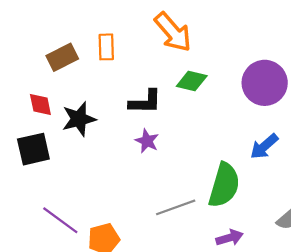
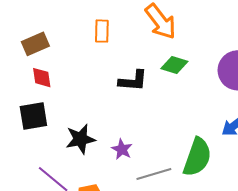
brown rectangle: (62, 57) -> (35, 44), moved
black star: (79, 119) -> (80, 139), moved
purple star: (147, 141) -> (122, 149), moved

